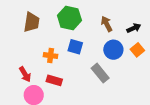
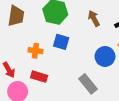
blue circle: (113, 50) -> (105, 56), moved
gray rectangle: (100, 73) -> (88, 84), moved

